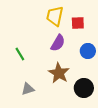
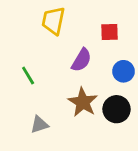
yellow trapezoid: (55, 16) -> (53, 21), moved
black circle: (84, 88) -> (117, 109), moved

